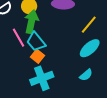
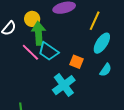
orange square: (37, 56) -> (77, 62), moved

